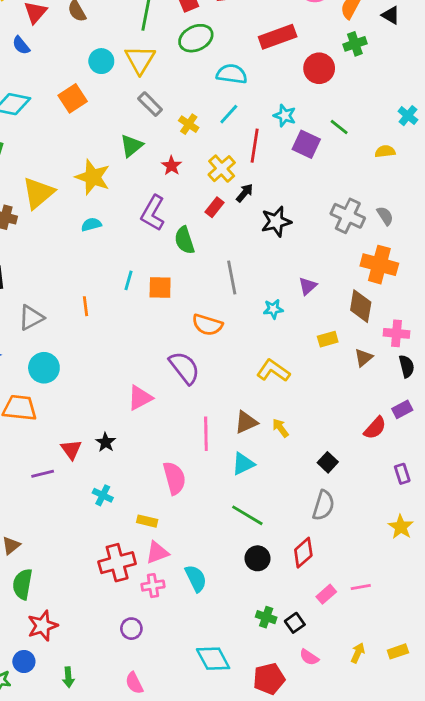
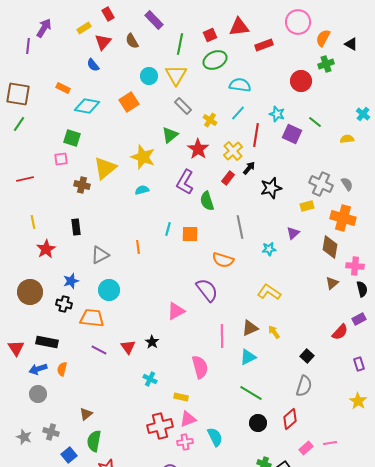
red rectangle: (278, 37) -> (264, 45), moved, size x0.7
red star: (172, 166) -> (198, 149), size x1.5
yellow rectangle: (328, 339) -> (307, 206), moved
purple line: (43, 474) -> (99, 350), moved, turned 42

